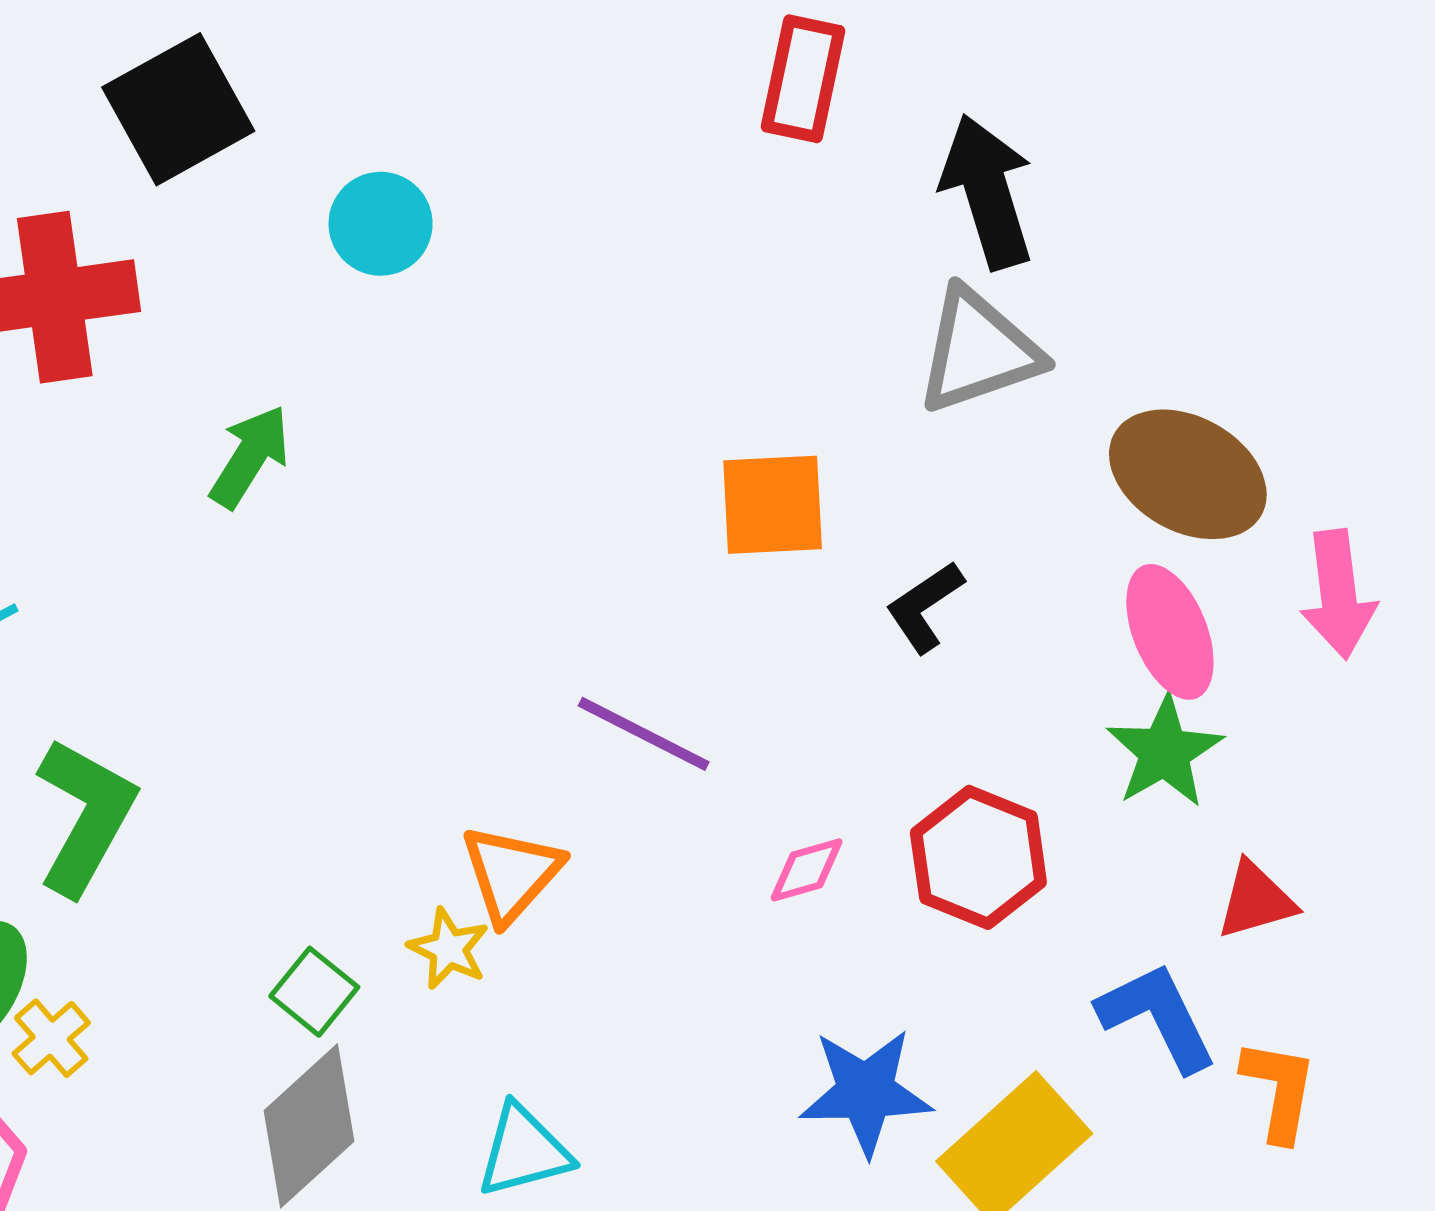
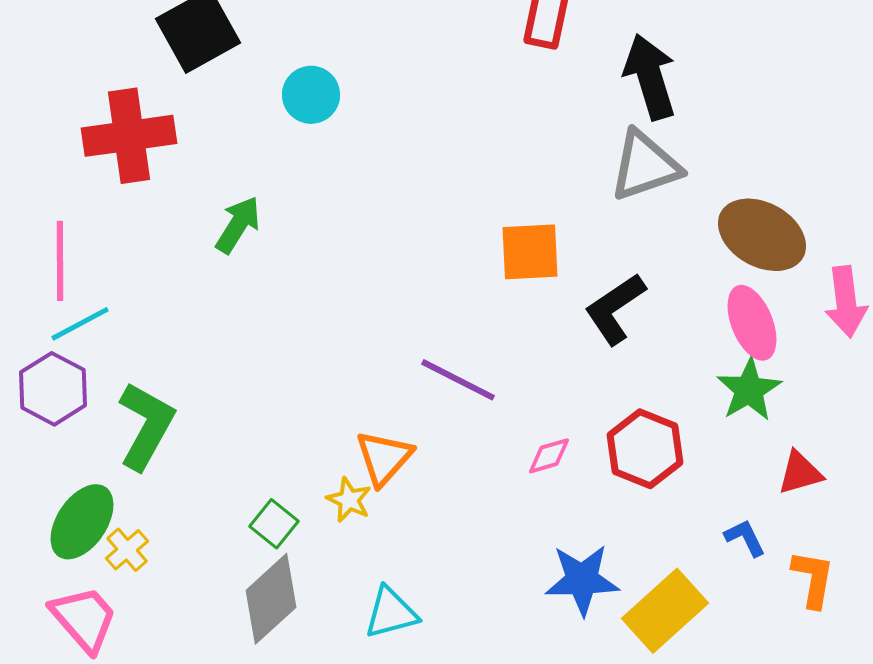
black L-shape: (925, 607) -> (615, 309), size x1.4
blue L-shape: (1157, 1017) -> (745, 538), size x0.6

